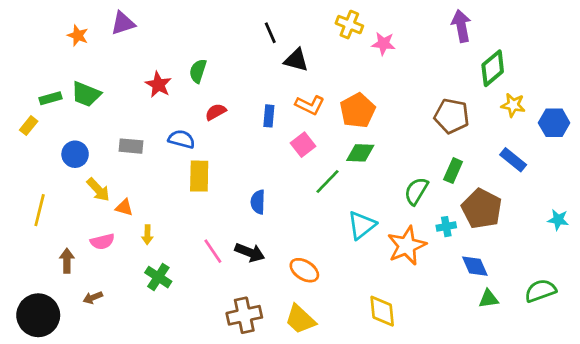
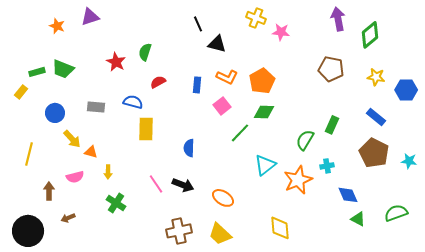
green diamond: (493, 68) -> (370, 35), moved
brown pentagon: (452, 116) -> (331, 69), moved
brown pentagon: (482, 209) -> (374, 153), moved
green triangle: (489, 299) -> (358, 219), turned 35

